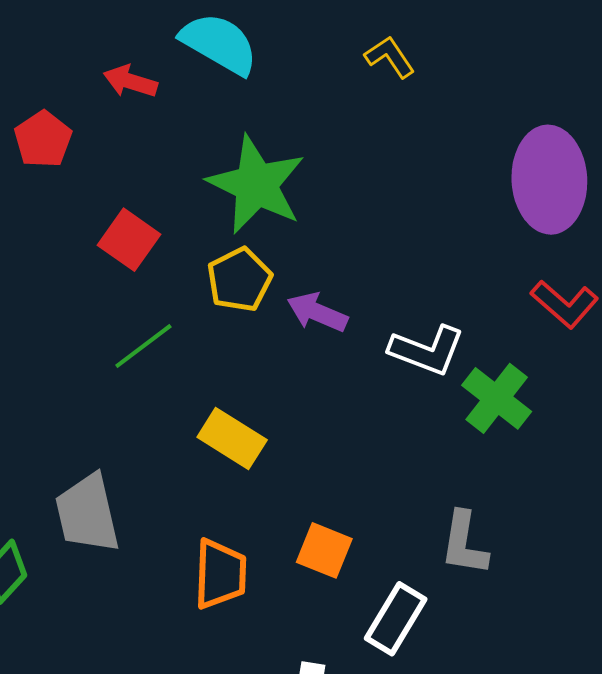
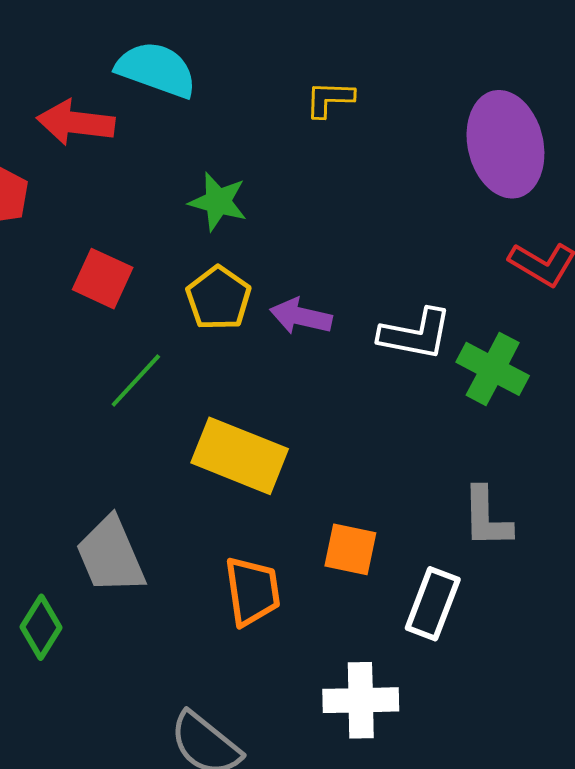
yellow L-shape: (390, 57) -> (330, 99), moved, turned -44
red arrow: (130, 81) -> (76, 123), size x1.4
green star: (256, 185) -> (218, 202), size x0.6
yellow rectangle: (232, 439) -> (240, 456), size x1.4

